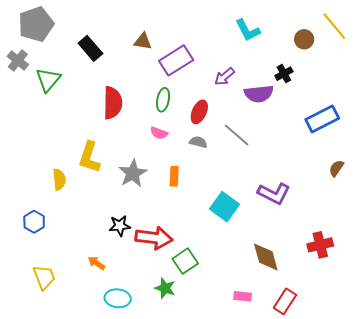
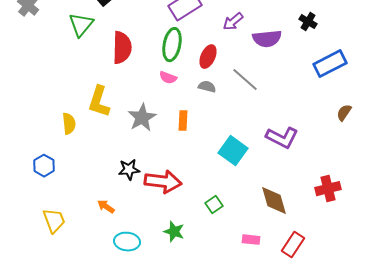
black cross: (284, 74) -> (308, 22), moved, turned -30
green triangle: (48, 80) -> (81, 25), moved
green ellipse: (163, 100) -> (172, 45), size x1.4
green square: (185, 261) -> (214, 205), moved, size x0.7

